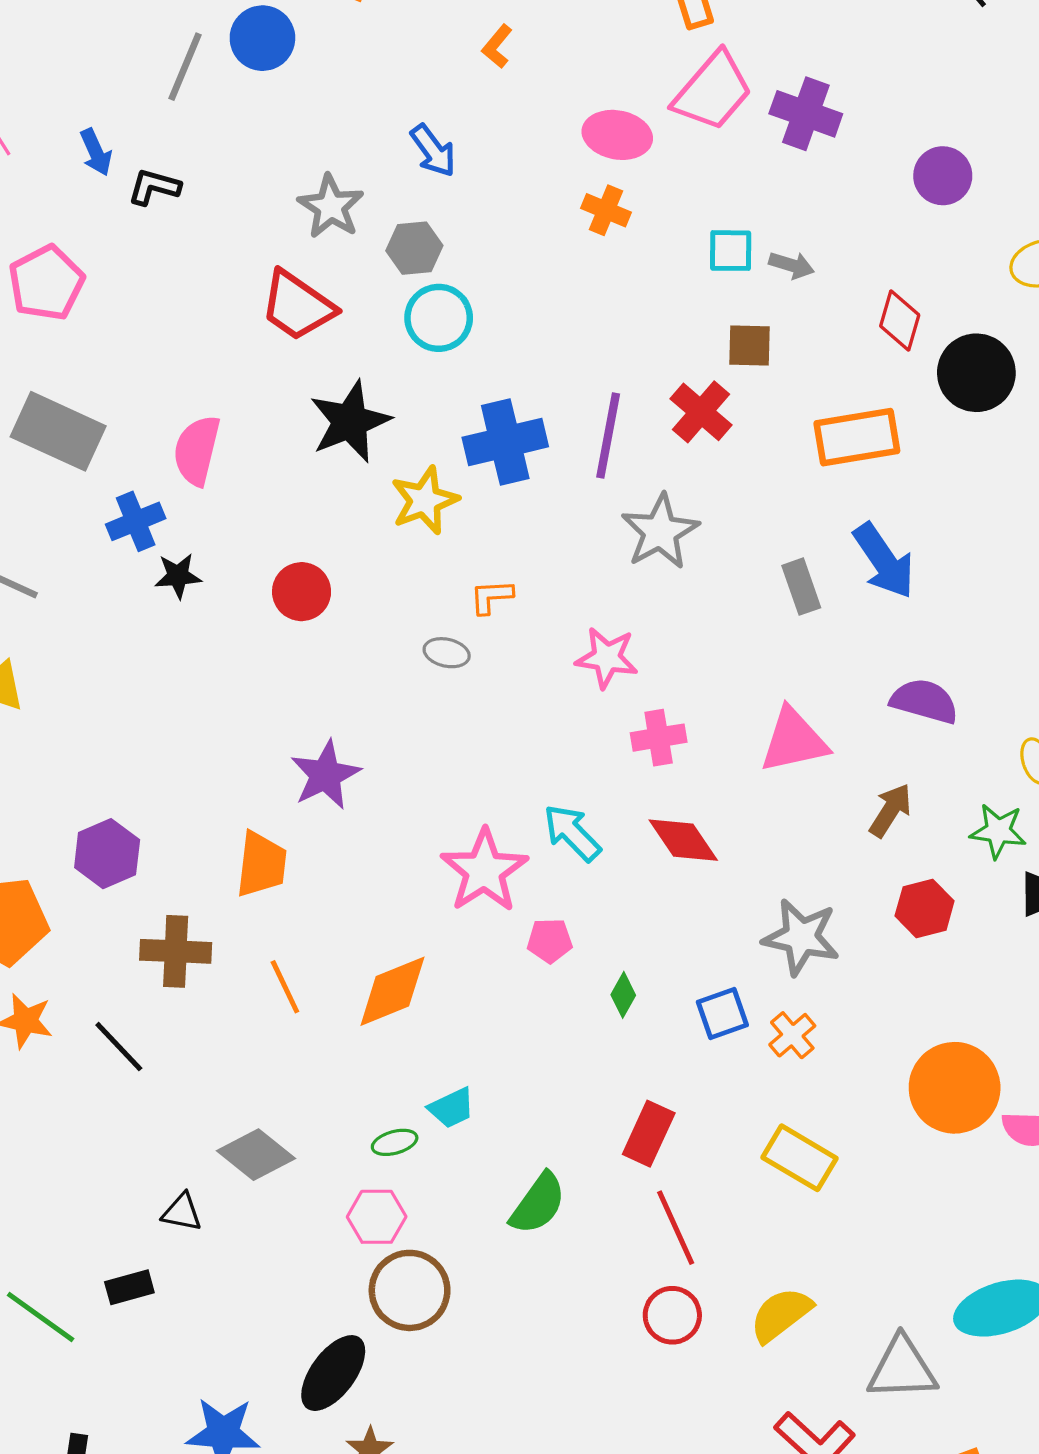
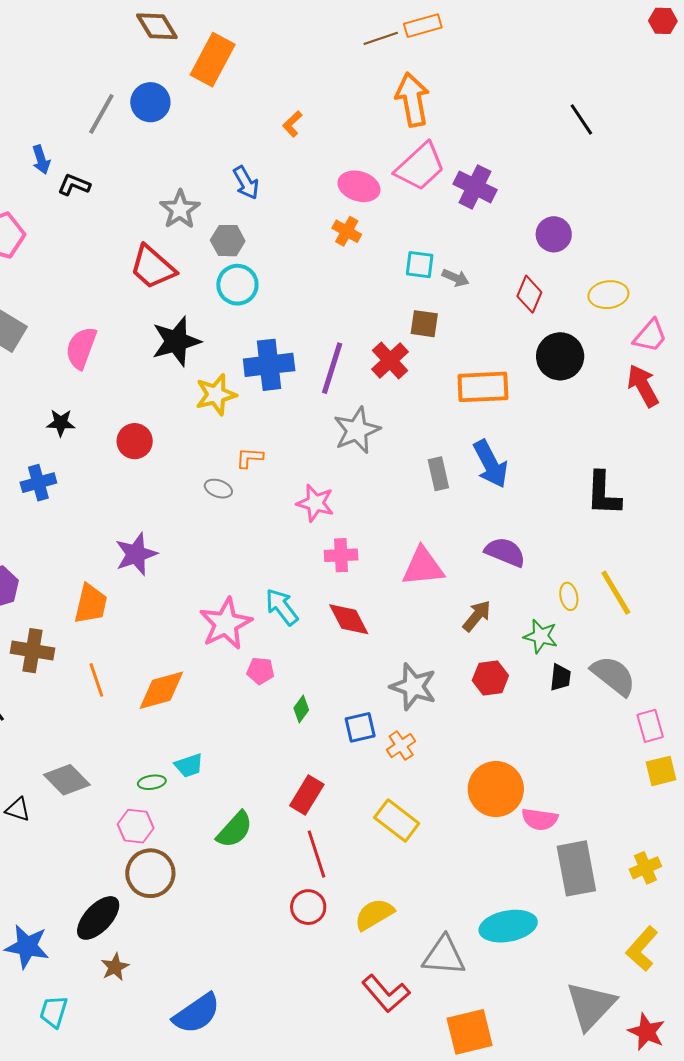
red diamond: (900, 320) -> (529, 294), moved
blue cross: (136, 521) -> (38, 483), moved

